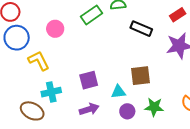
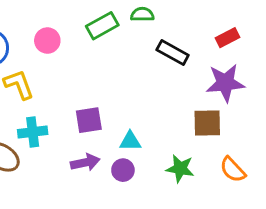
brown square: (141, 76) -> (207, 123), moved
purple circle: (127, 111) -> (123, 170), moved

